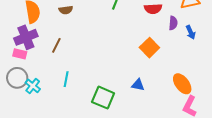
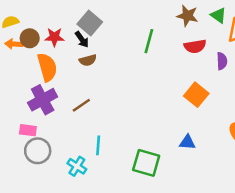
brown line: (56, 45) -> (81, 105), turned 35
pink rectangle: (20, 54) -> (28, 130), moved
cyan cross: (33, 86) -> (77, 166), moved

